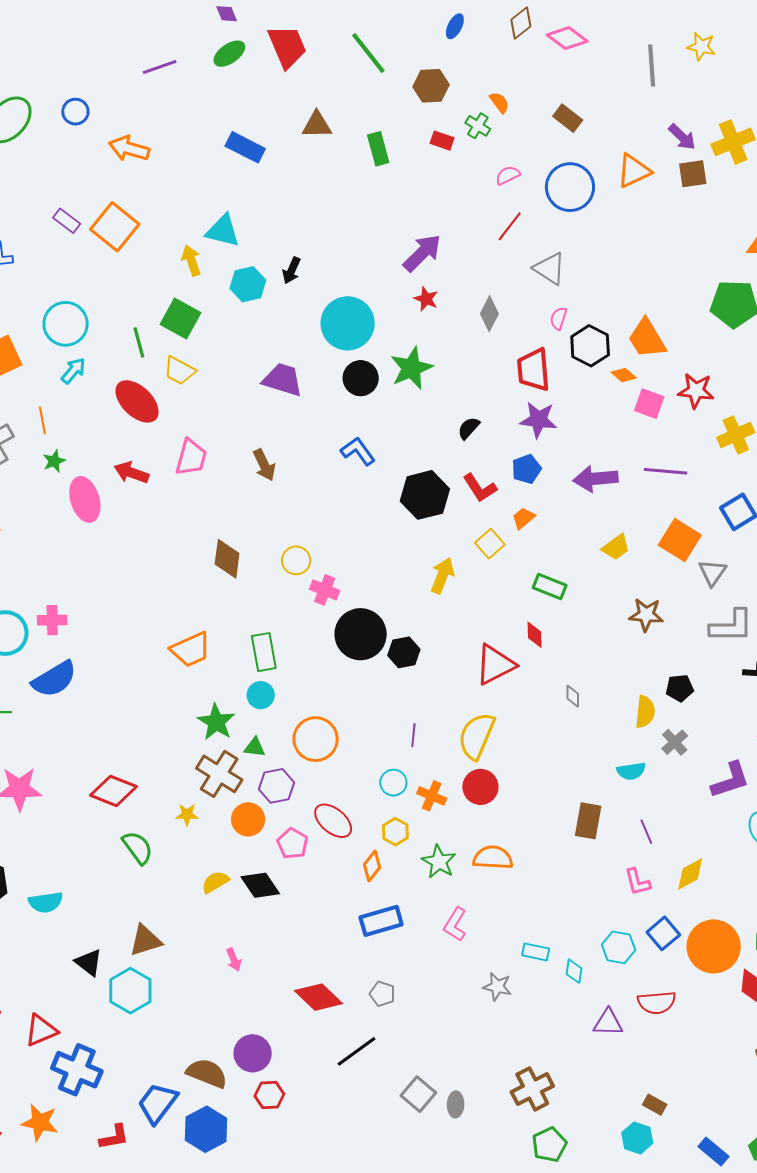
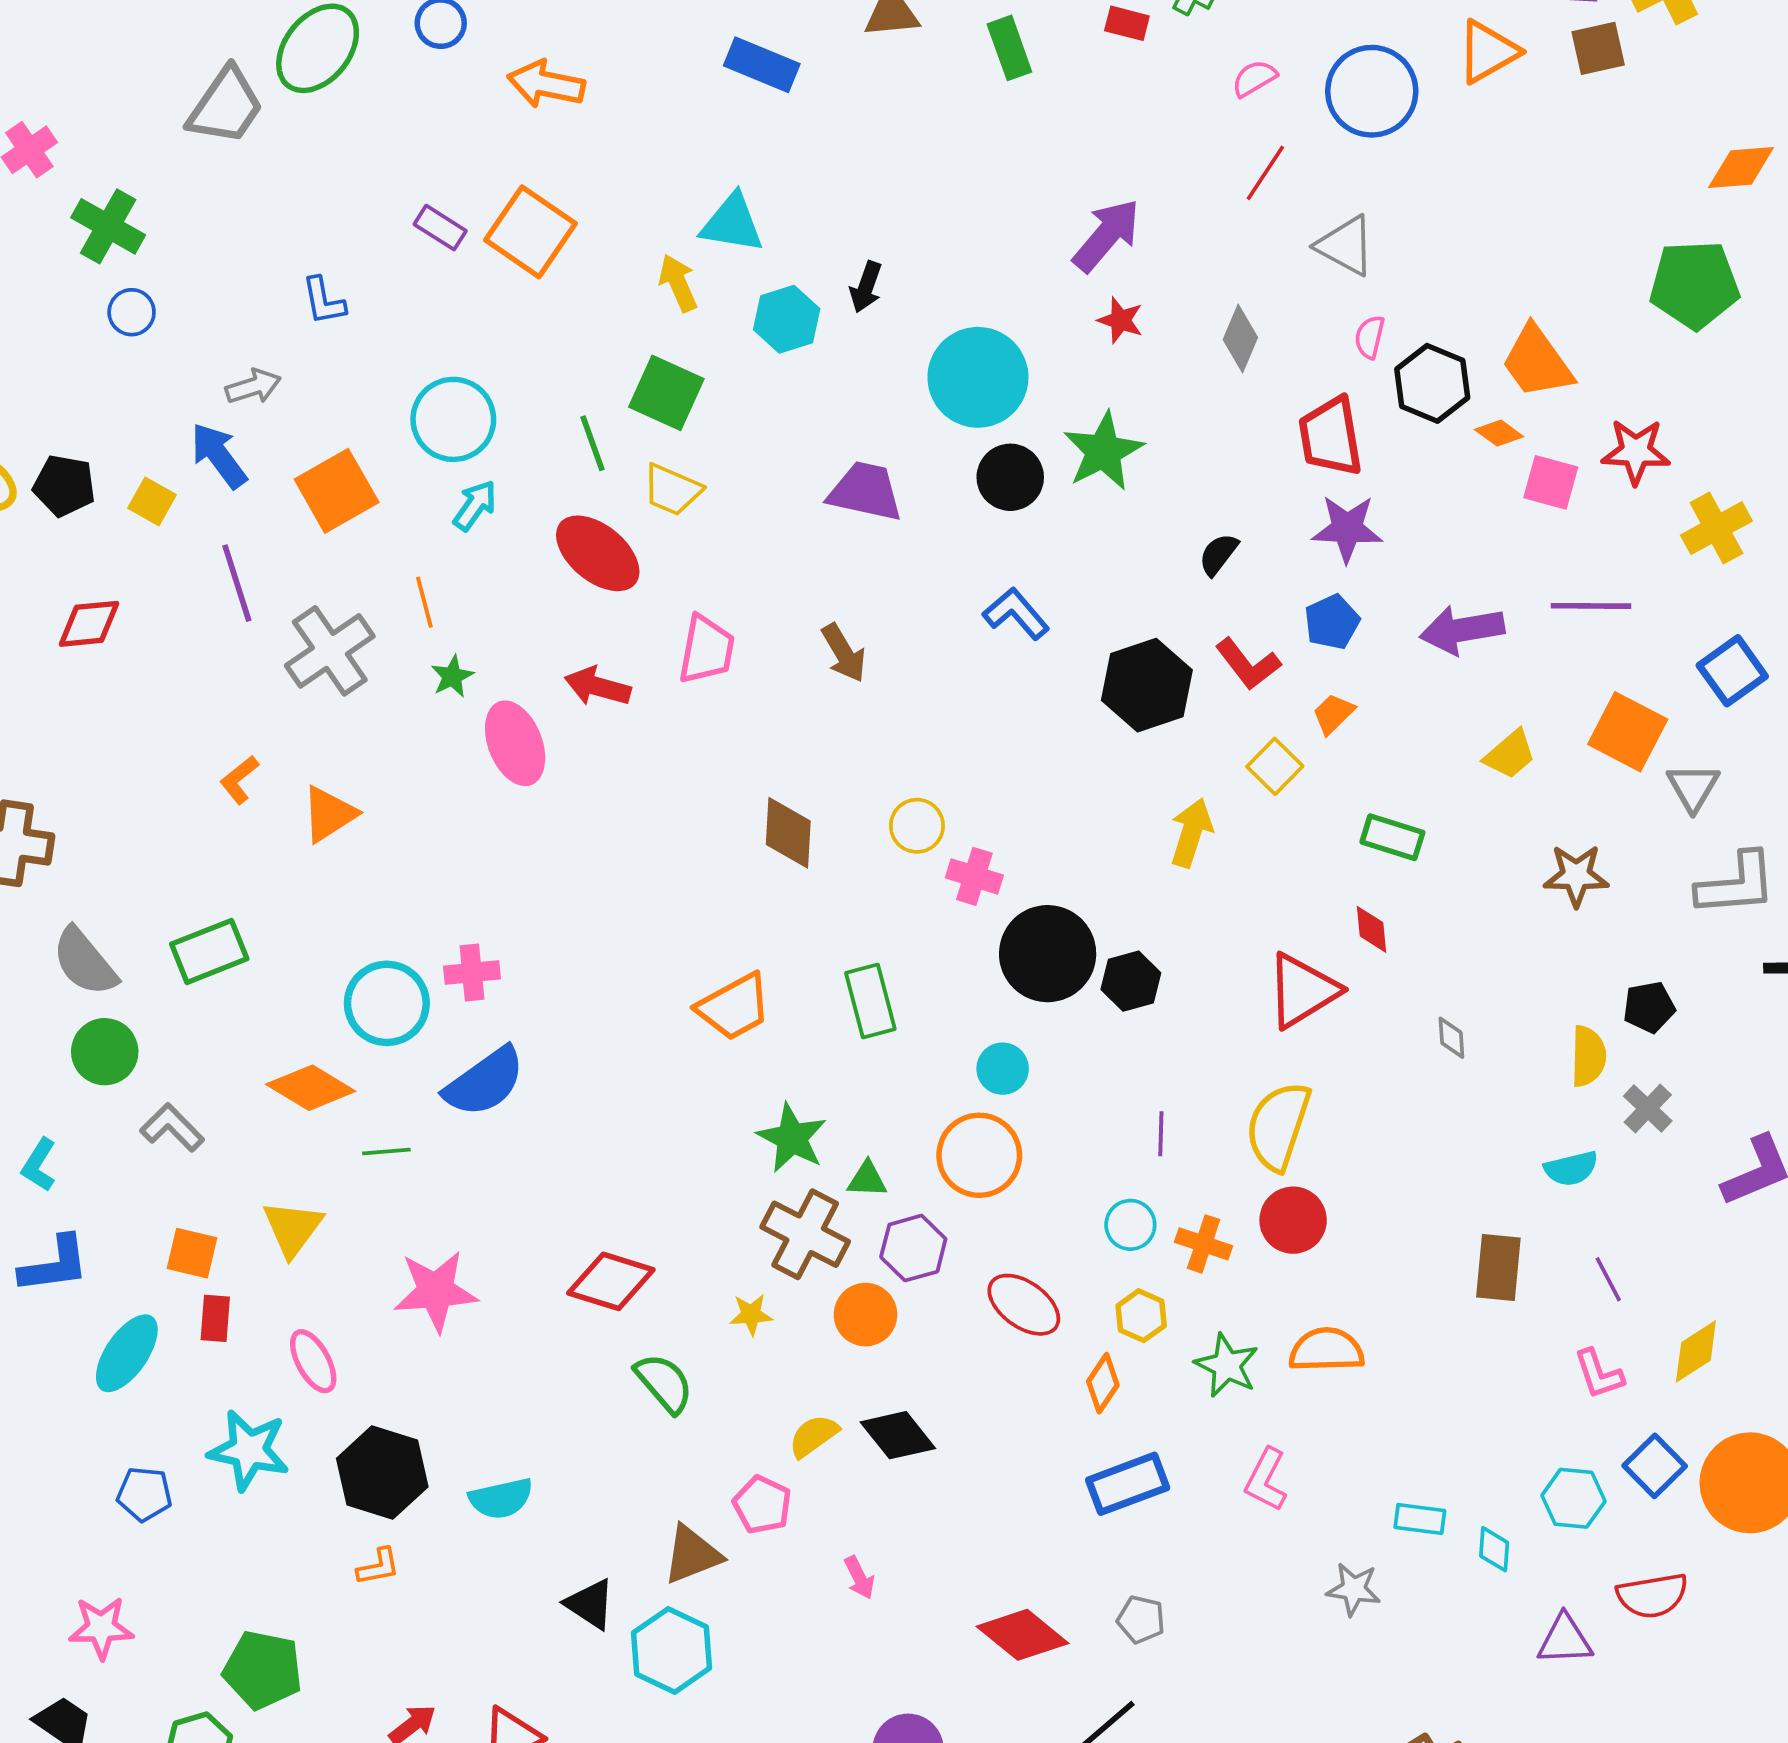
cyan circle: (261, 695) -> (1003, 1069), moved
pink pentagon: (293, 844) -> (762, 1505), moved

